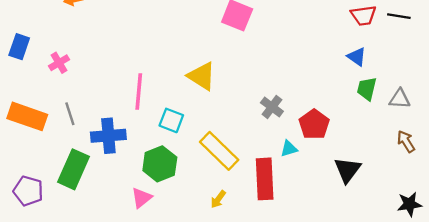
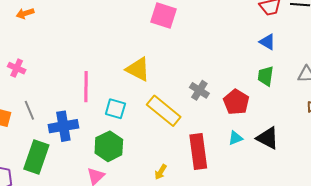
pink cross: (59, 63) -> (17, 68), turned -30
green trapezoid: (367, 89) -> (266, 76), moved
cyan triangle: (289, 149) -> (236, 138), moved
yellow rectangle: (219, 151) -> (164, 111), moved
black triangle: (347, 170) -> (268, 138), turned -35

